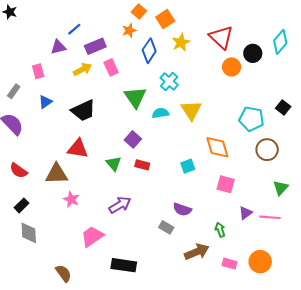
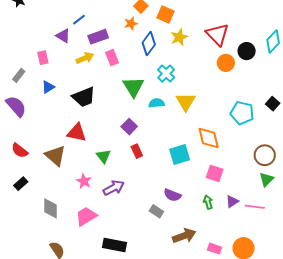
orange square: (165, 19) -> (165, 14), turned -36
purple triangle: (58, 47) -> (63, 36), turned 42
brown circle: (267, 150) -> (265, 155), moved
green triangle: (114, 164) -> (103, 156), moved
red rectangle: (142, 165) -> (137, 151), turned 48
cyan square: (188, 166) -> (180, 154), size x1.5
brown triangle: (57, 174) -> (55, 156), turned 40
pink star: (71, 199) -> (84, 181), moved
green arrow: (220, 230) -> (208, 202), moved
gray diamond: (29, 233) -> (50, 208), moved

